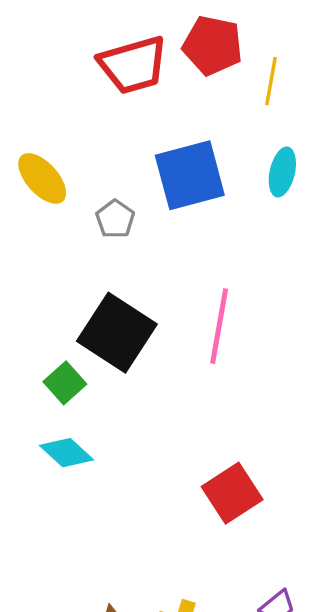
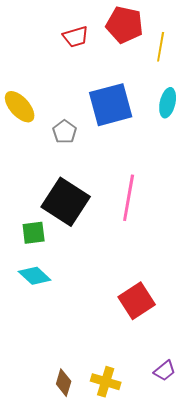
red trapezoid: (133, 65) -> (76, 37), size x0.6
green square: (65, 383) -> (34, 233), turned 35

